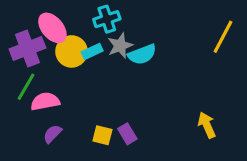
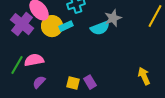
gray star: (120, 46) -> (113, 18), moved
purple cross: (27, 49) -> (22, 24), turned -30
green line: (26, 87) -> (17, 65), moved

